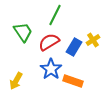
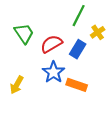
green line: (55, 15) -> (79, 16), moved
yellow cross: (93, 40) -> (98, 32), moved

